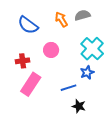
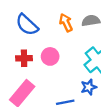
red cross: (23, 61) -> (24, 58), moved

